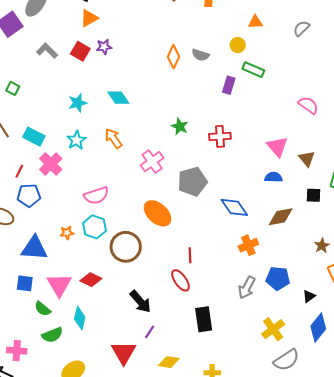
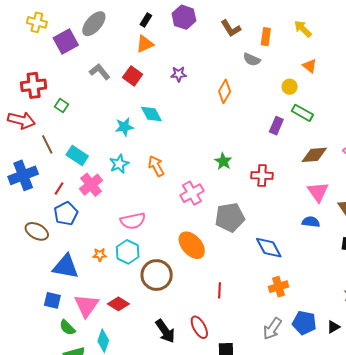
orange triangle: (255, 22) -> (310, 66), turned 35
purple star: (104, 47) -> (179, 74), moved
gray semicircle: (200, 55) -> (252, 60), moved
cyan diamond: (118, 98) -> (151, 114), moved
blue pentagon: (29, 195) -> (66, 214), turned -30
brown diamond: (281, 217) -> (314, 155), moved
red ellipse: (181, 280) -> (199, 327), moved
black triangle: (309, 296) -> (333, 327), moved

